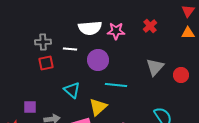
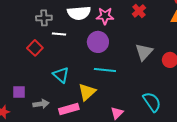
gray cross: (43, 42) -> (44, 18), moved
purple circle: (98, 60) -> (98, 42), moved
red square: (46, 63) -> (35, 48), turned -35

